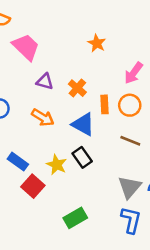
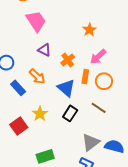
pink arrow: (134, 73) -> (98, 57), moved
black rectangle: (82, 157) -> (70, 113), moved, turned 56
blue rectangle: (18, 162) -> (18, 88), moved

